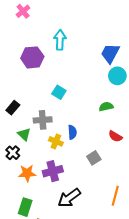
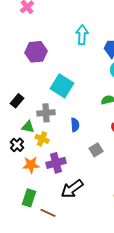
cyan arrow: (60, 40) -> (82, 35), moved
cyan square: (59, 92) -> (62, 86), size x1.6
green triangle: (24, 134) -> (28, 127), turned -32
yellow cross: (56, 141) -> (42, 139), moved

